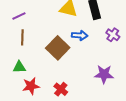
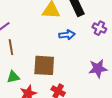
brown square: (58, 48) -> (44, 65), moved, turned -30

